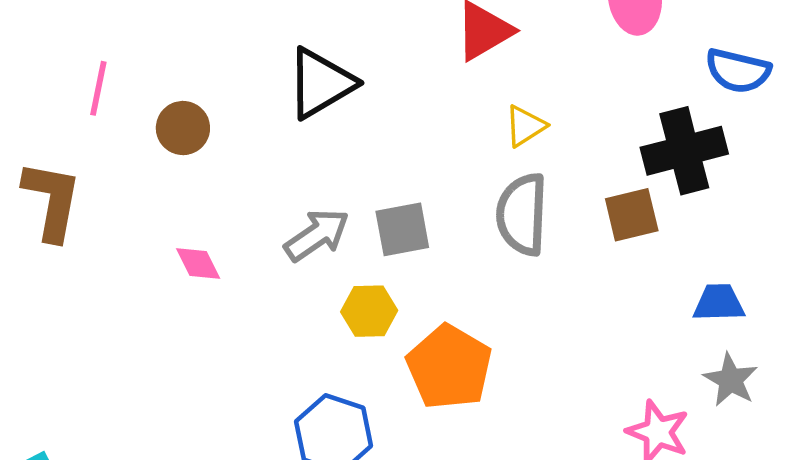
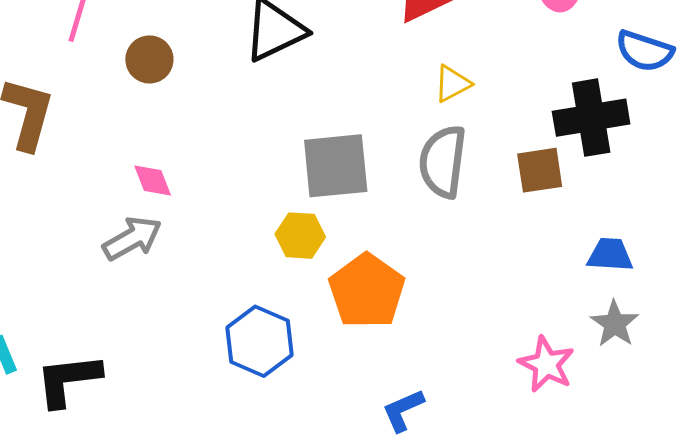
gray square: (402, 229) -> (336, 166), size x1.4
gray arrow: (317, 235) -> (132, 238), moved

